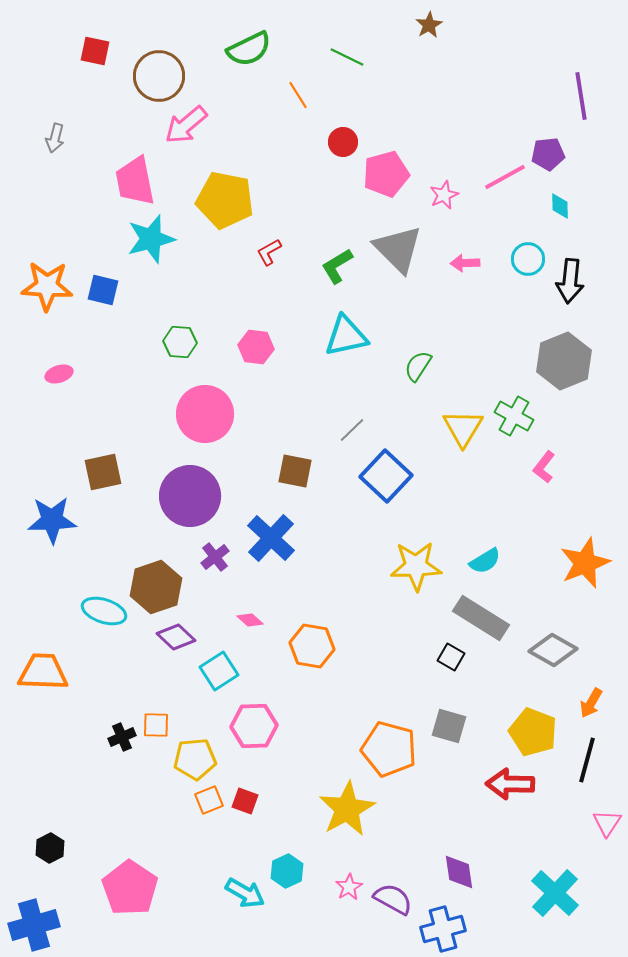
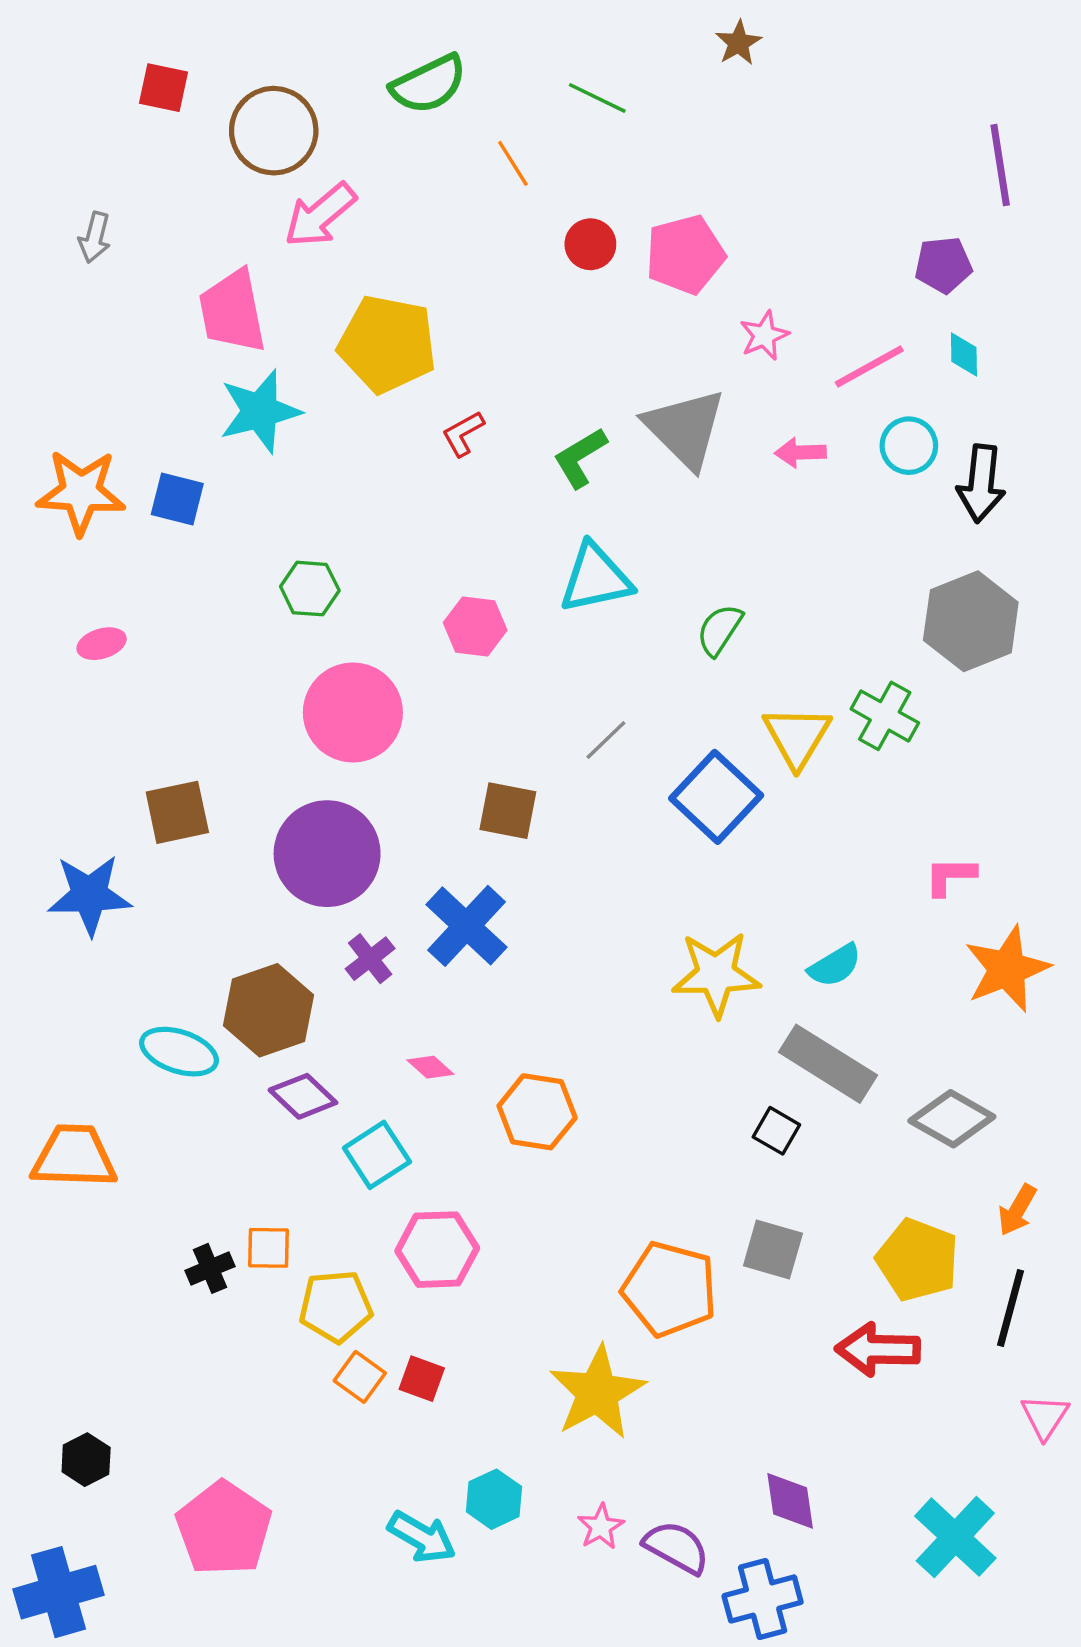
pink pentagon: (386, 174) -> (685, 255), moved
pink line: (505, 177) -> (869, 366), moved
pink hexagon: (256, 347) -> (475, 626), moved
pink L-shape: (544, 467) -> (950, 876), moved, turned 52
blue square: (386, 476) -> (716, 797), moved
orange square: (209, 800) -> (360, 1377), turned -32

